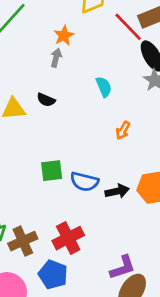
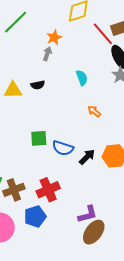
black semicircle: (46, 100) -> (38, 85), turned -40
orange arrow: (123, 130) -> (94, 111), turned 96
black arrow: (117, 191) -> (87, 157), turned -36
blue pentagon: (53, 275) -> (35, 216), turned 30

